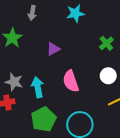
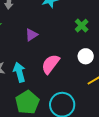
pink semicircle: (71, 81) -> (50, 64), turned 60

